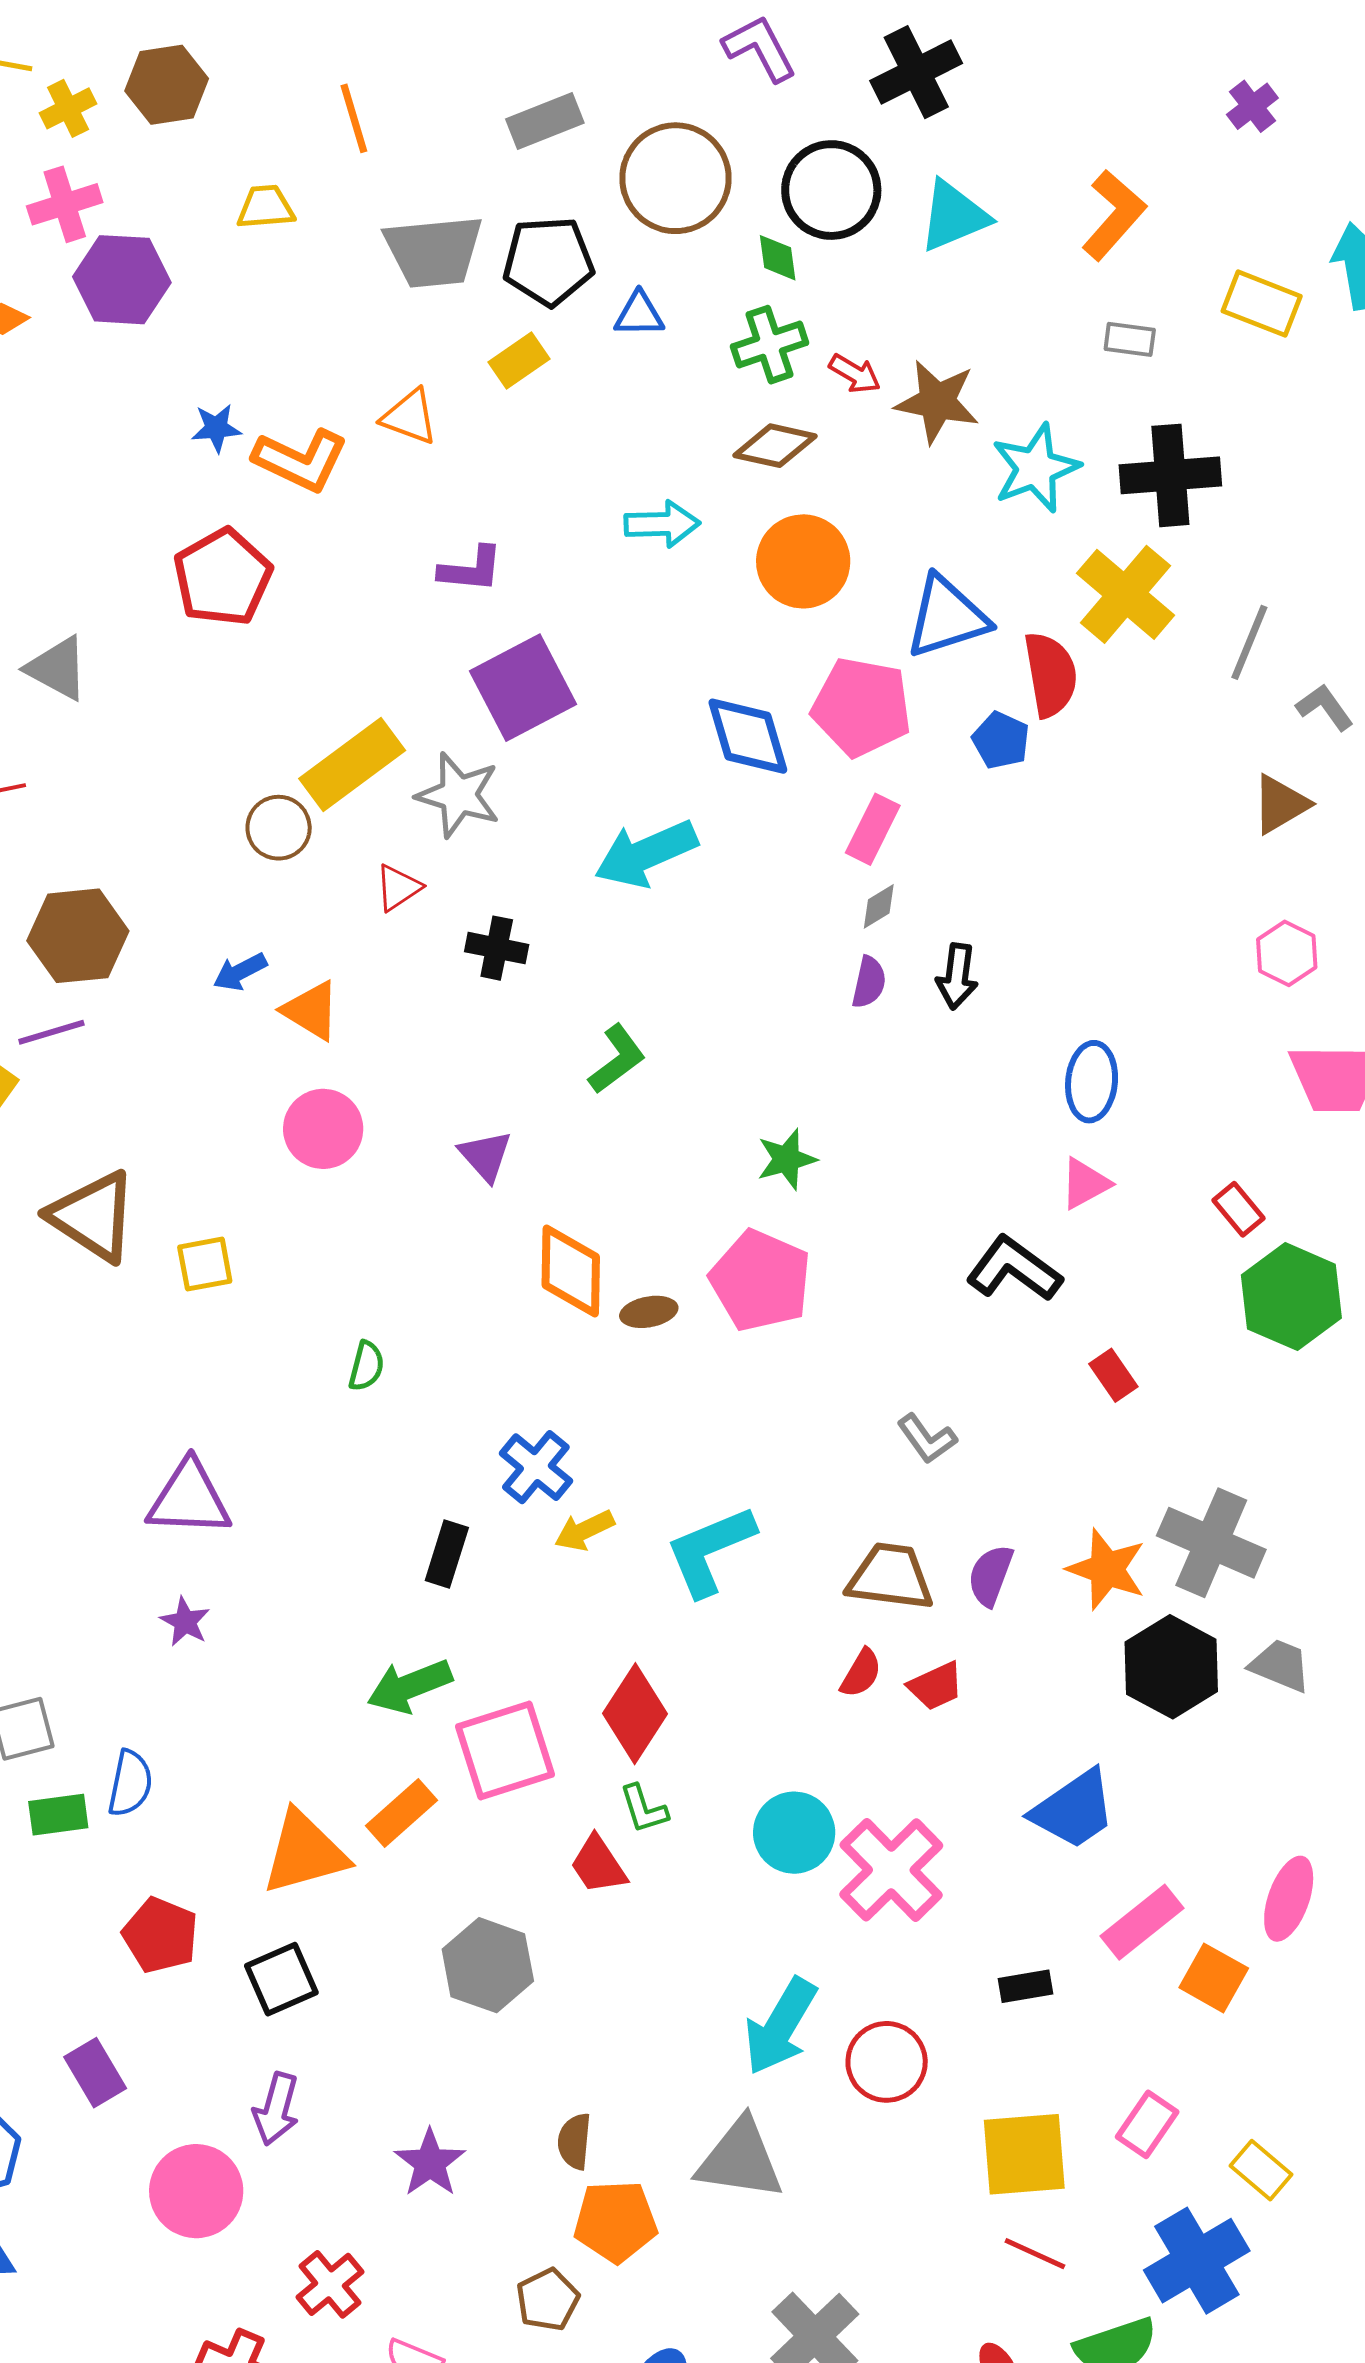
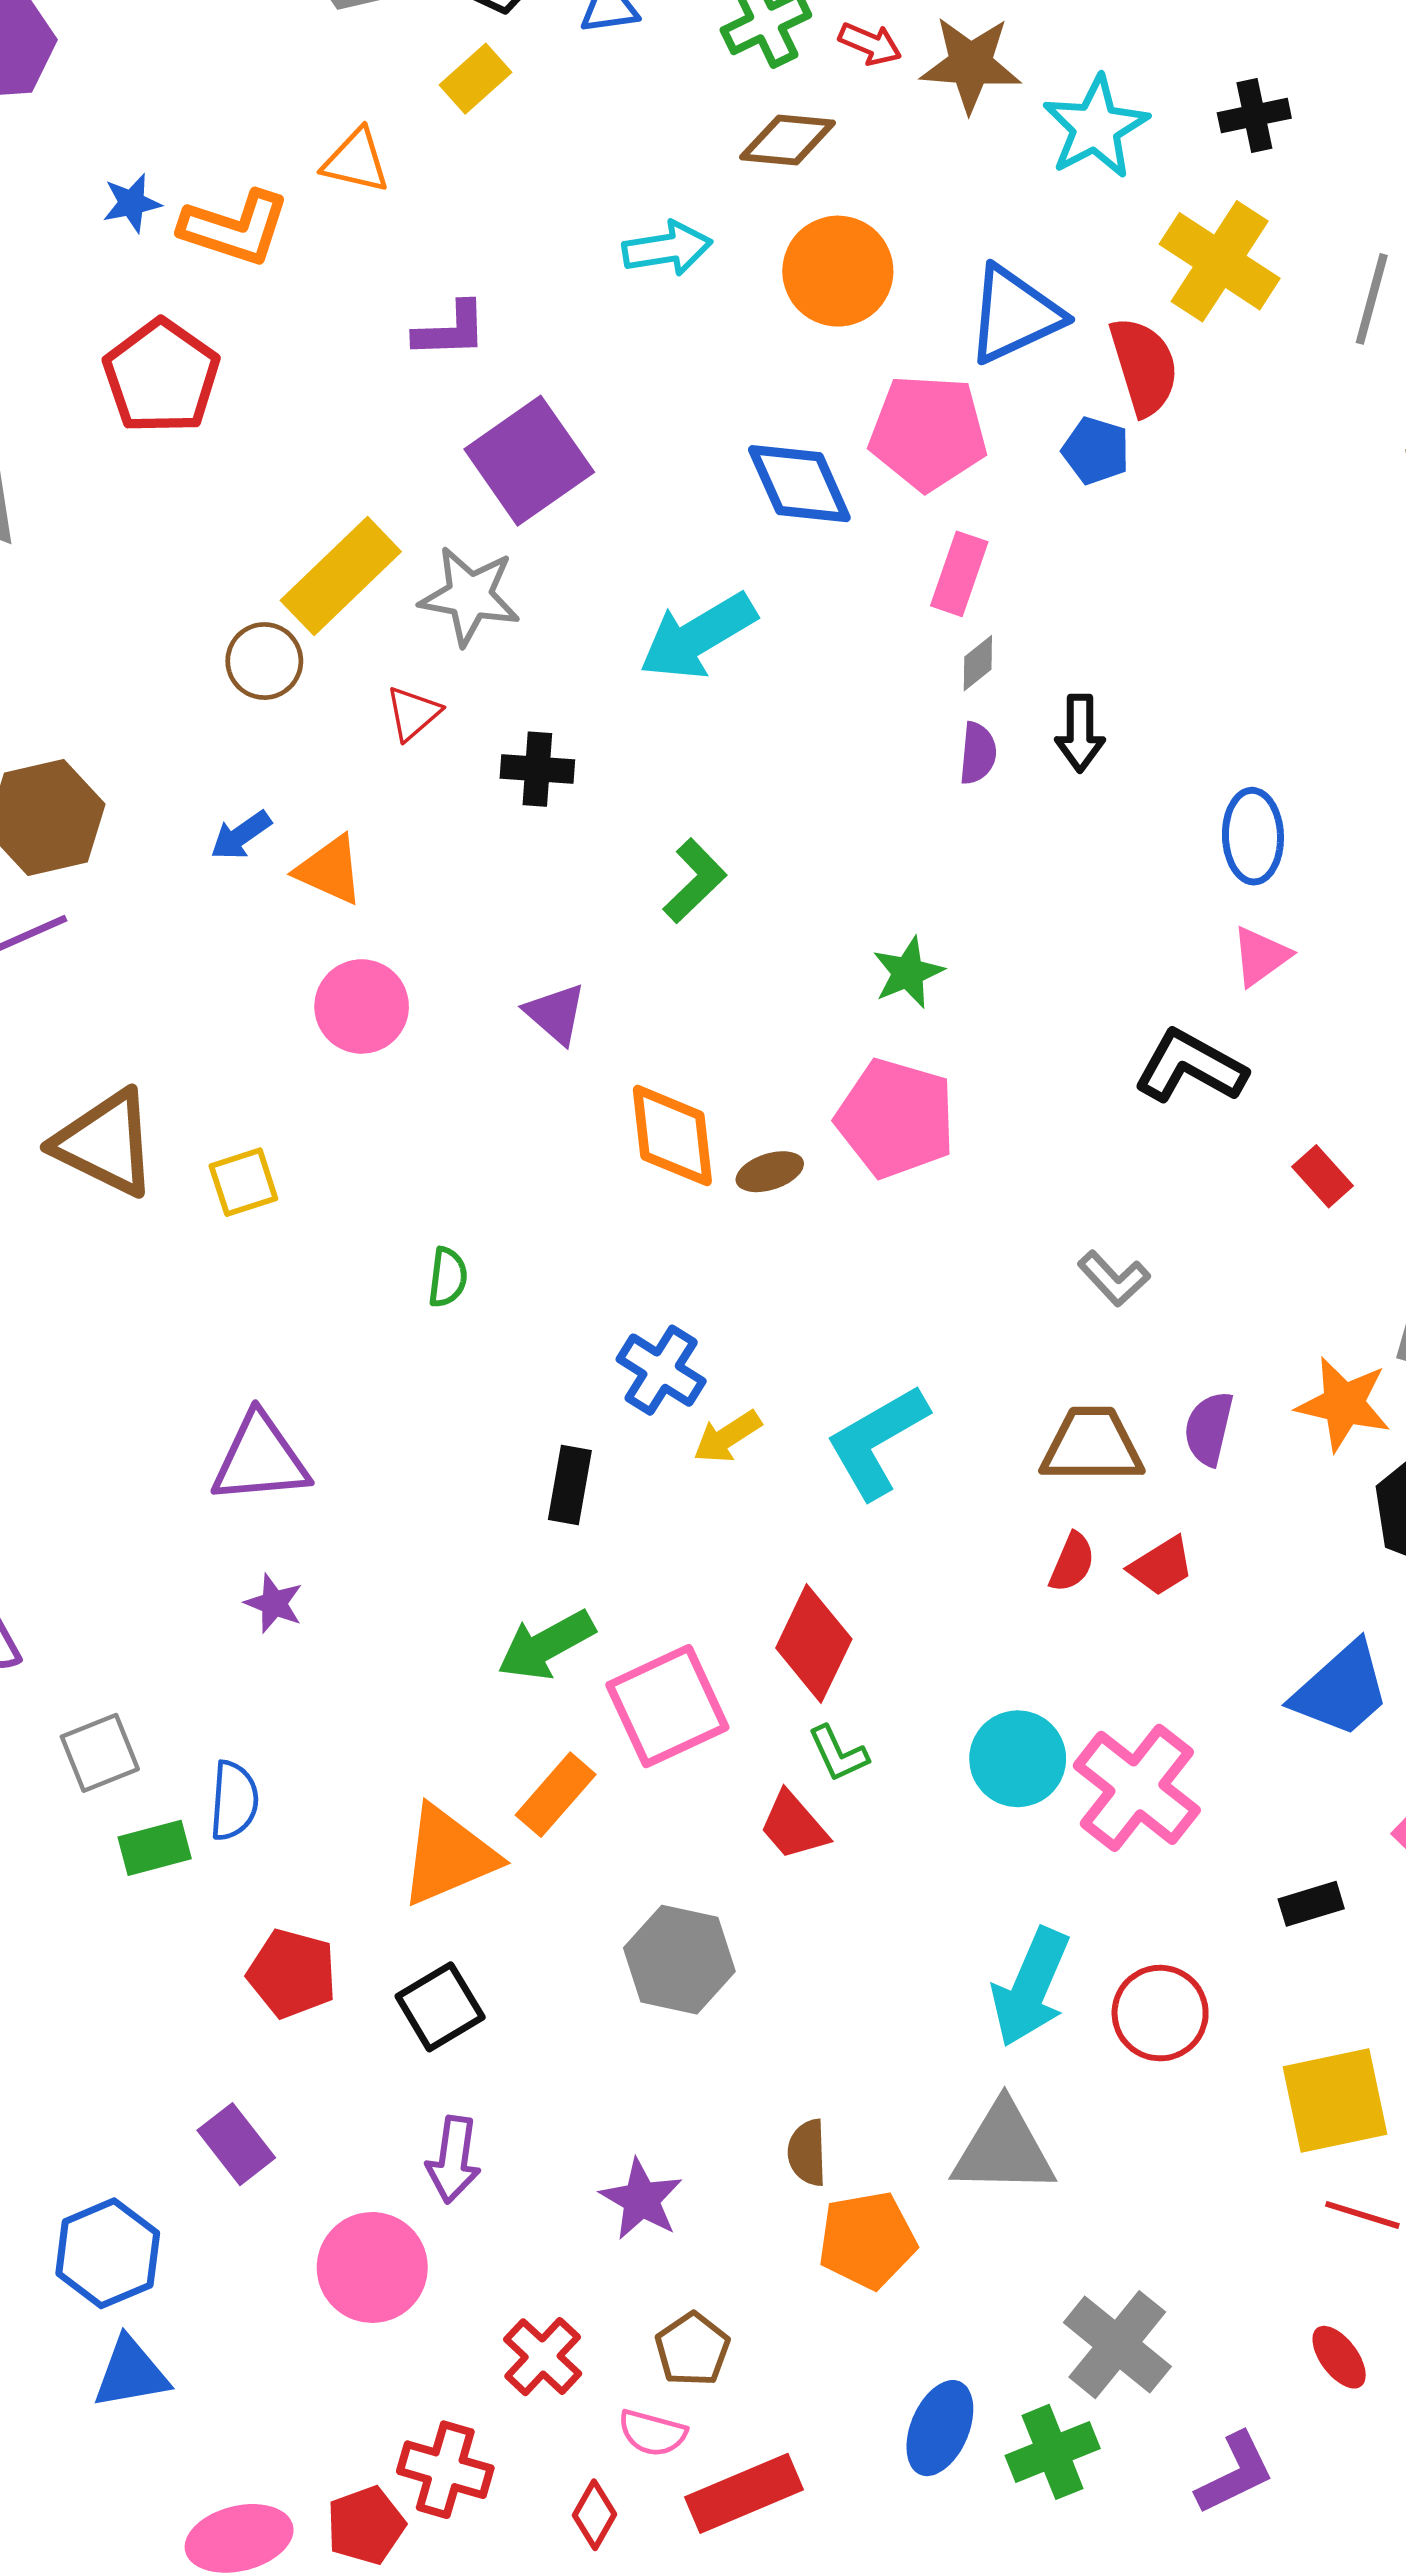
black cross: (1170, 475) -> (1254, 115), size x0.6
brown pentagon: (548, 2300) -> (692, 2349), moved

